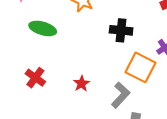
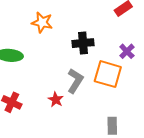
gray L-shape: (121, 95) -> (75, 81), moved

